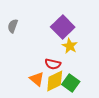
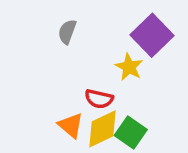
gray semicircle: (13, 26) -> (67, 32), moved
purple square: (63, 27) -> (152, 35), moved

